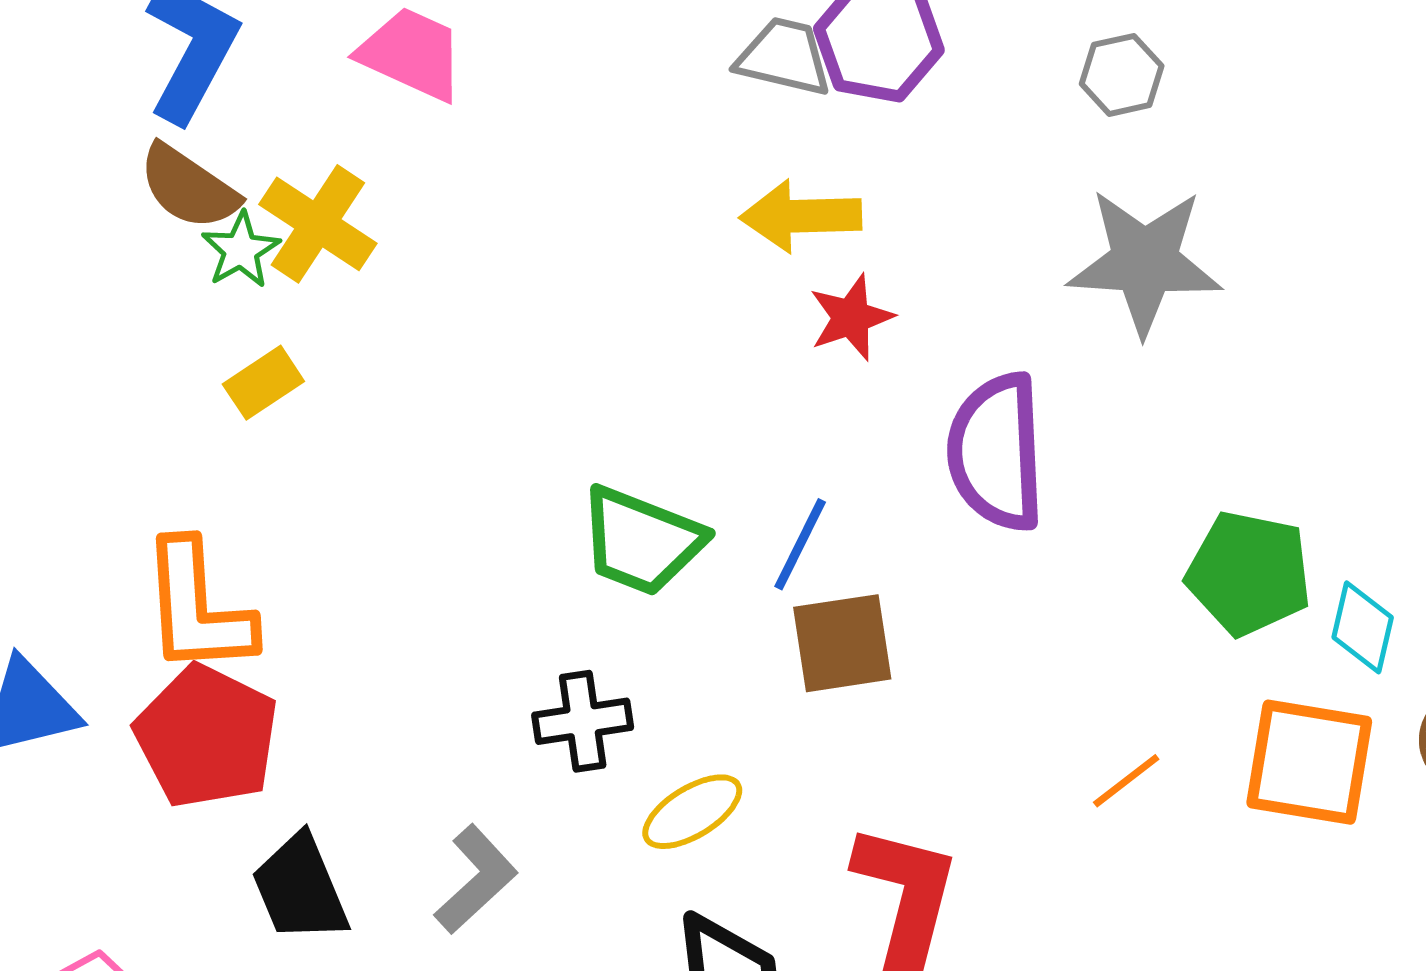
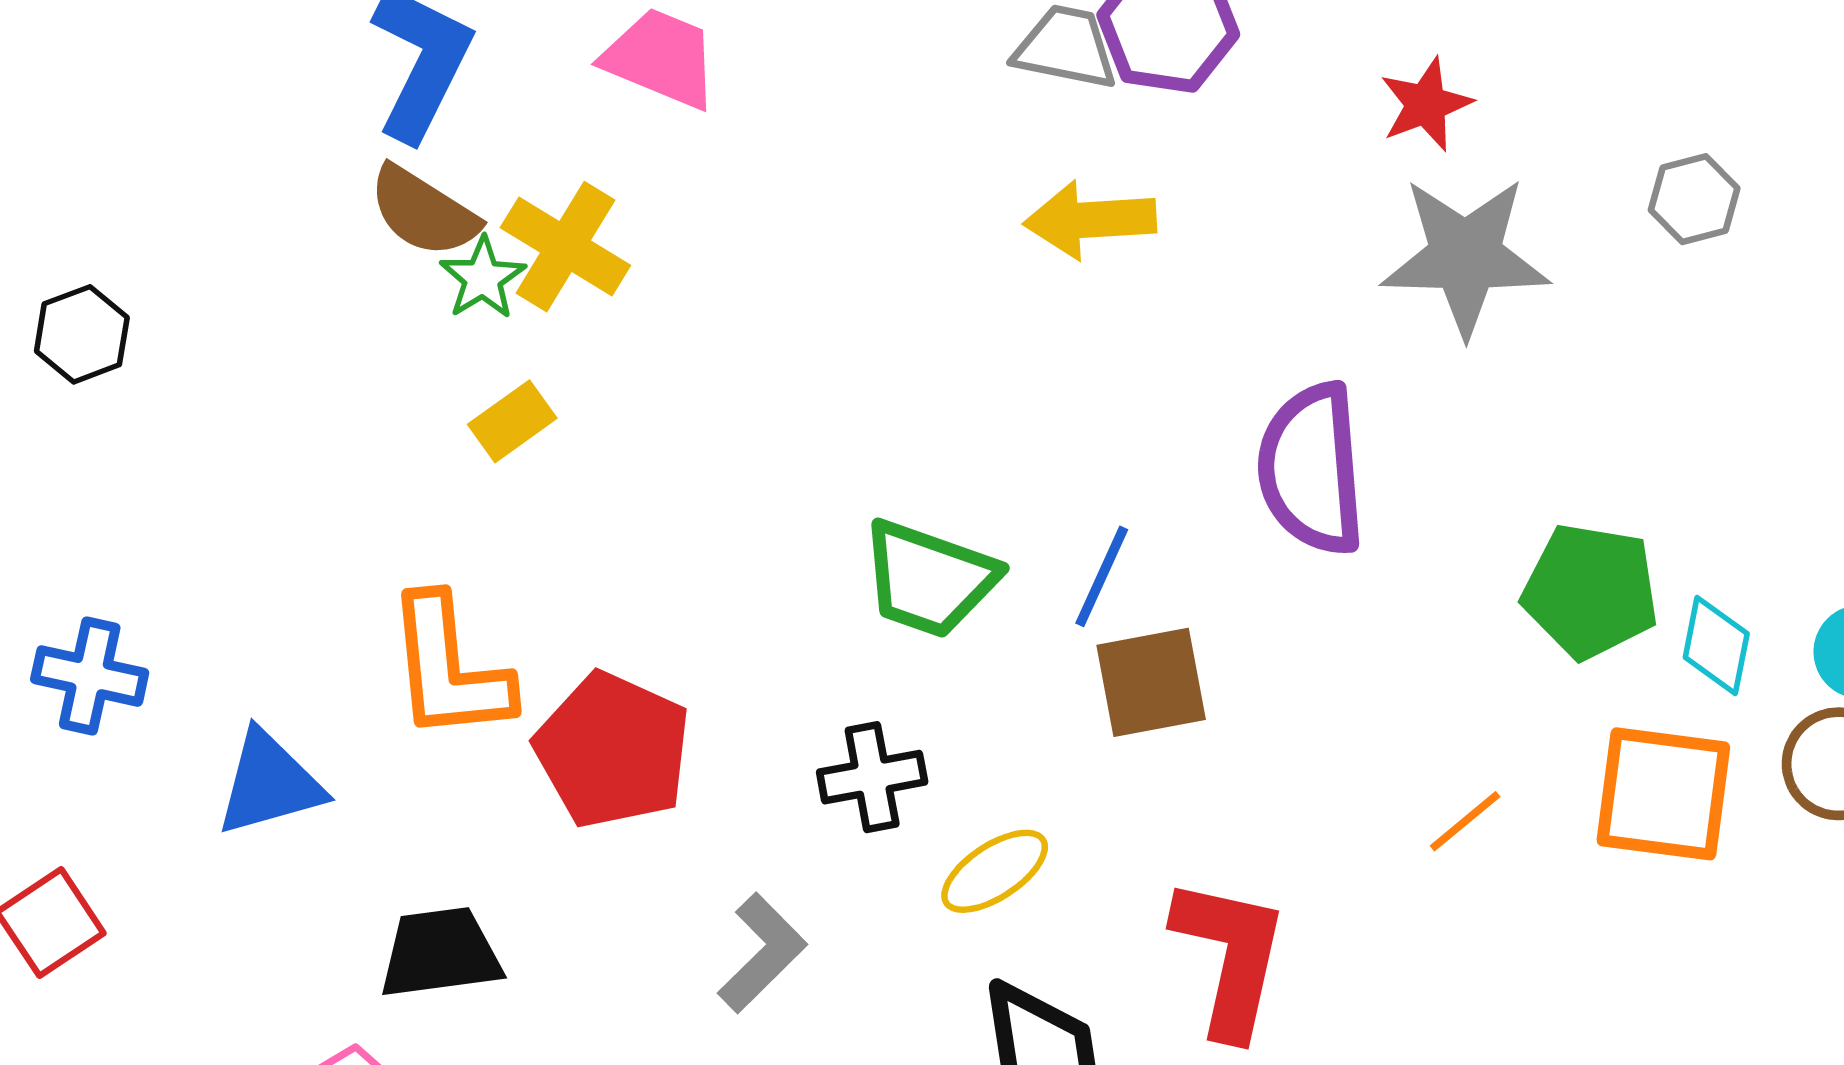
gray hexagon: (1122, 75) -> (1694, 199), moved
red star: (851, 317) -> (1426, 104), moved
red pentagon: (207, 736) -> (613, 750), moved
black trapezoid: (300, 888) -> (440, 953), moved, turned 107

